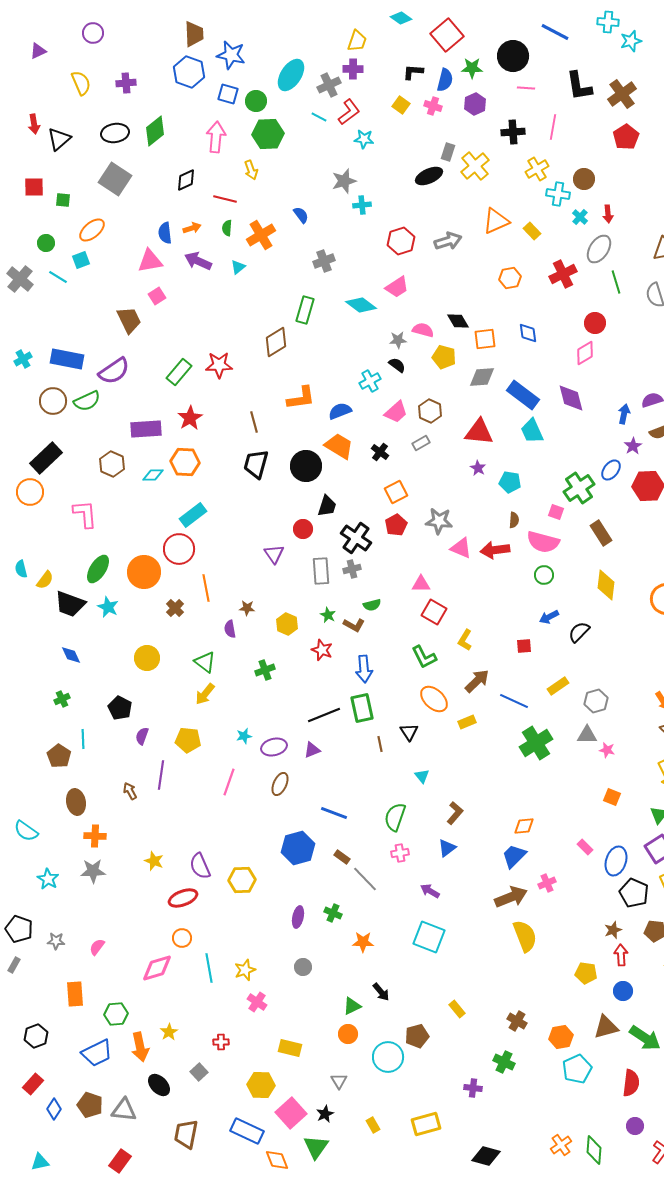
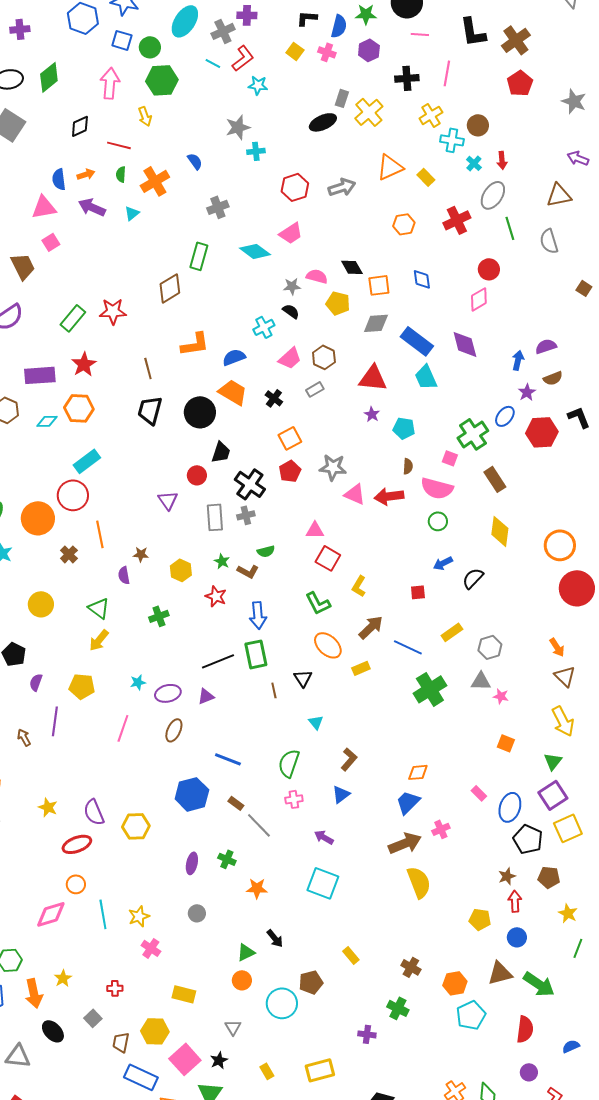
brown trapezoid: (186, 1134) -> (121, 1042), moved, size x0.7

